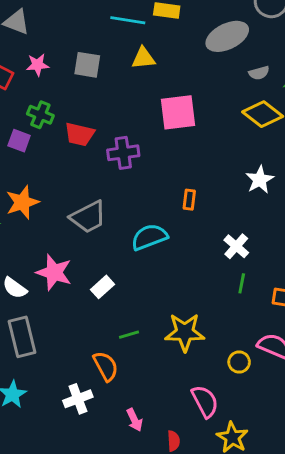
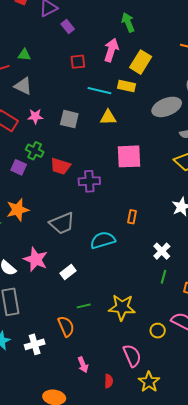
white cross: (78, 399) -> (35, 344), moved

